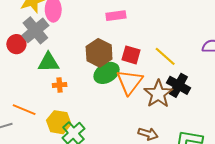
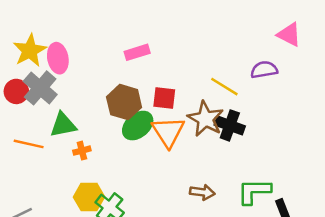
red circle: (16, 44) -> (16, 91), moved
yellow line: (165, 56) -> (224, 87), moved
brown star: (158, 94) -> (206, 119), moved
orange line: (24, 110) -> (29, 144), moved

